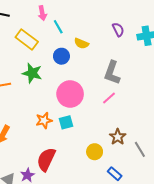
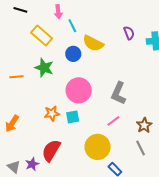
yellow semicircle: (81, 43) -> (93, 43), size x1.5
gray L-shape: (112, 73) -> (118, 93), moved
pink line: (109, 98) -> (113, 121), moved
brown star: (118, 137) -> (144, 125), moved
yellow circle: (95, 152) -> (98, 147), size x1.6

